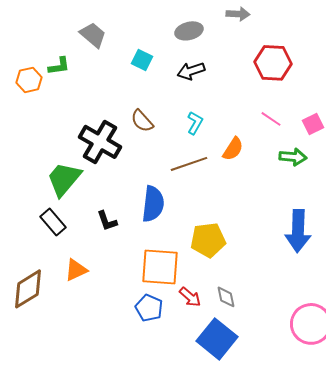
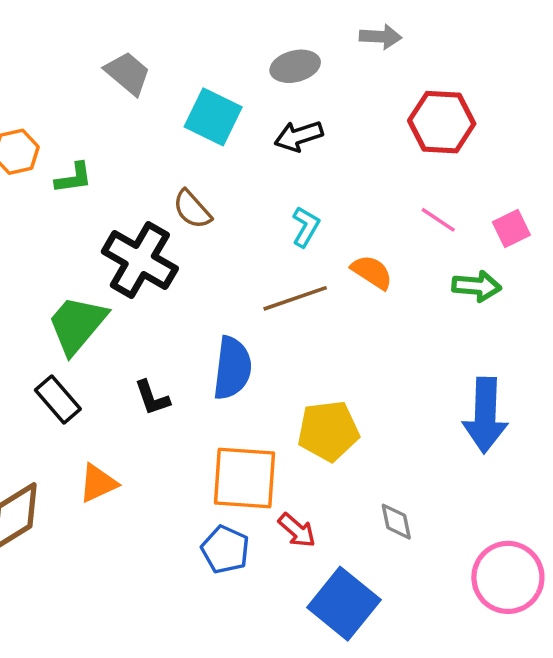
cyan square: (142, 60) -> (213, 117), size x1.5
green L-shape: (59, 66) -> (74, 178), moved
brown semicircle: (142, 121) -> (192, 209), moved
orange semicircle: (233, 149) -> (372, 272), turned -90
gray diamond: (226, 297) -> (396, 522), moved

